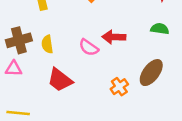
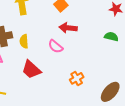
red arrow: (114, 37) -> (68, 28), moved
brown ellipse: (151, 73) -> (110, 92), moved

